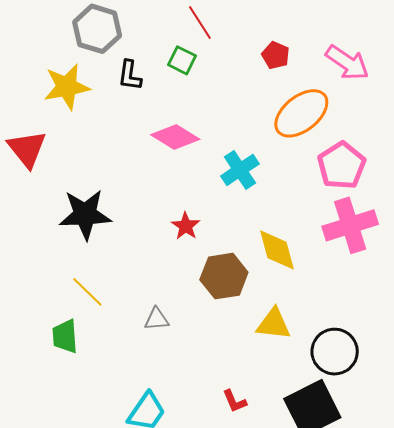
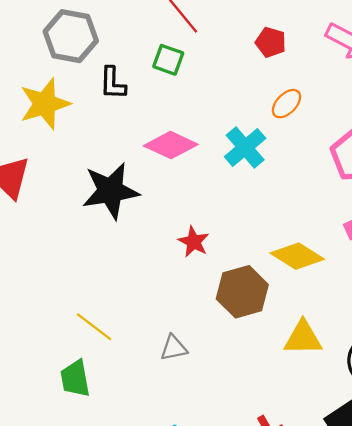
orange ellipse: (301, 113) -> (287, 104), moved, size x0.5
cyan cross: (240, 170) -> (245, 147), moved
black star: (85, 214) -> (111, 191), moved
yellow diamond: (277, 250) -> (297, 256), turned -36

